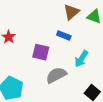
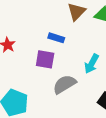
blue rectangle: (64, 36) -> (56, 38), moved

